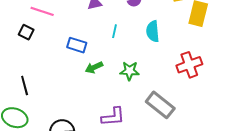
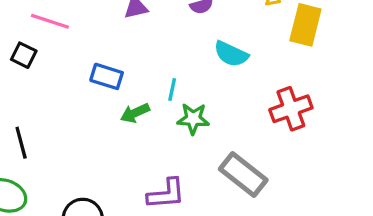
cyan line: (115, 31) -> (172, 90), moved
cyan semicircle: (153, 31) -> (231, 54), turned -60

